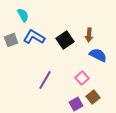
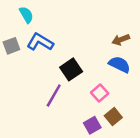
brown arrow: (89, 35) -> (121, 40), moved, turned 64
black square: (65, 40) -> (71, 69), moved

